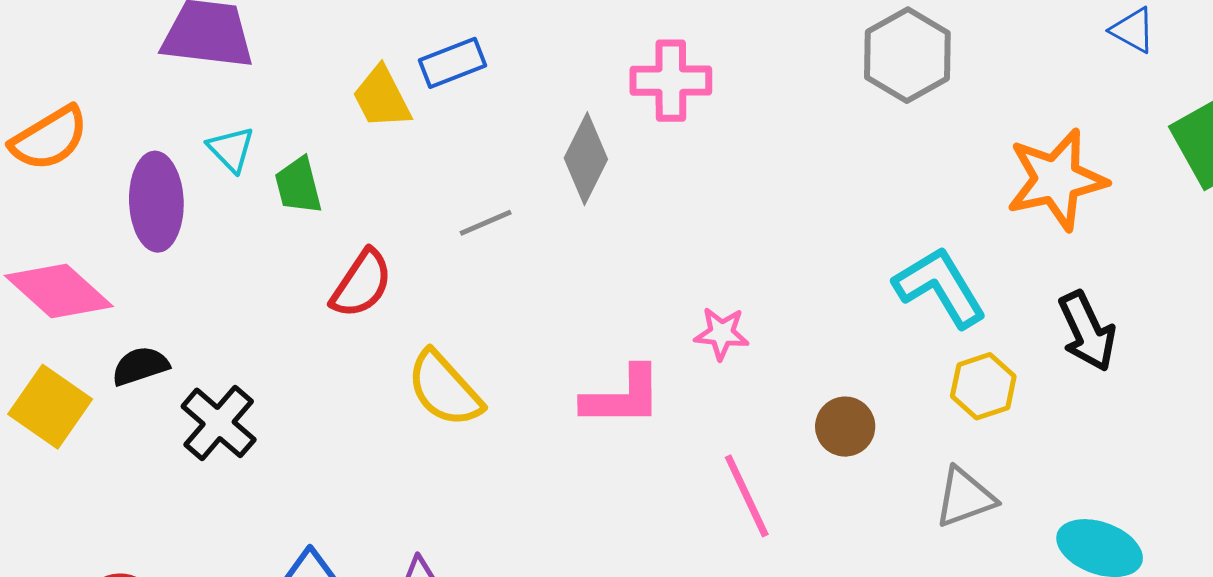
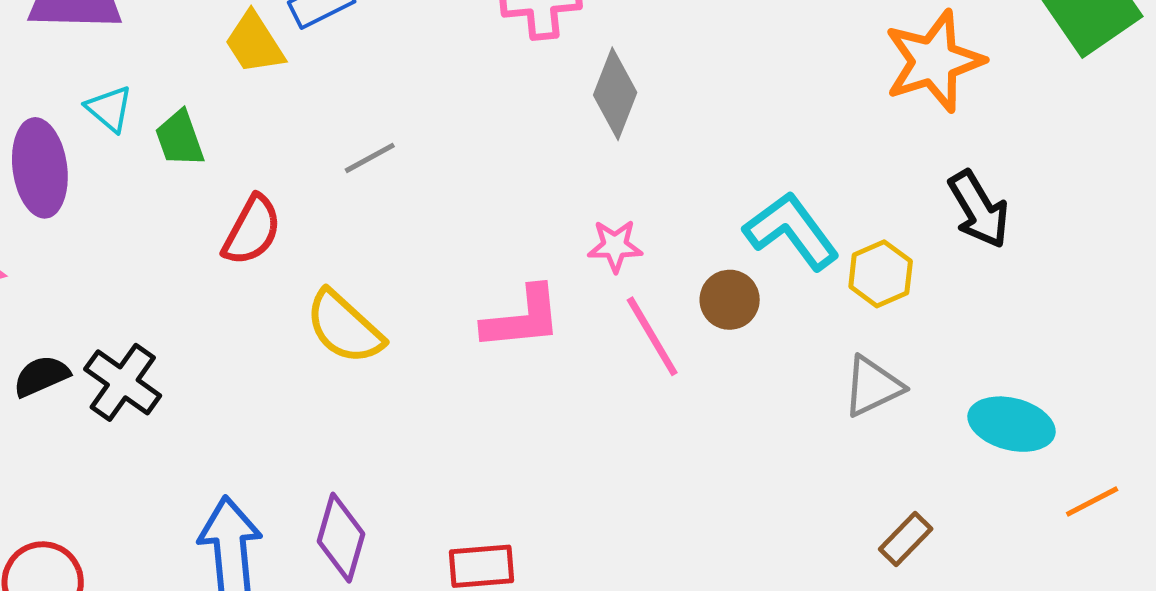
gray diamond: (586, 159) -> (615, 94), moved
cyan L-shape: (940, 287) -> (792, 231), moved
black semicircle: (140, 366) -> (41, 376), moved
brown circle: (845, 427) -> (730, 300), moved
pink line: (747, 496) -> (652, 336), moved

